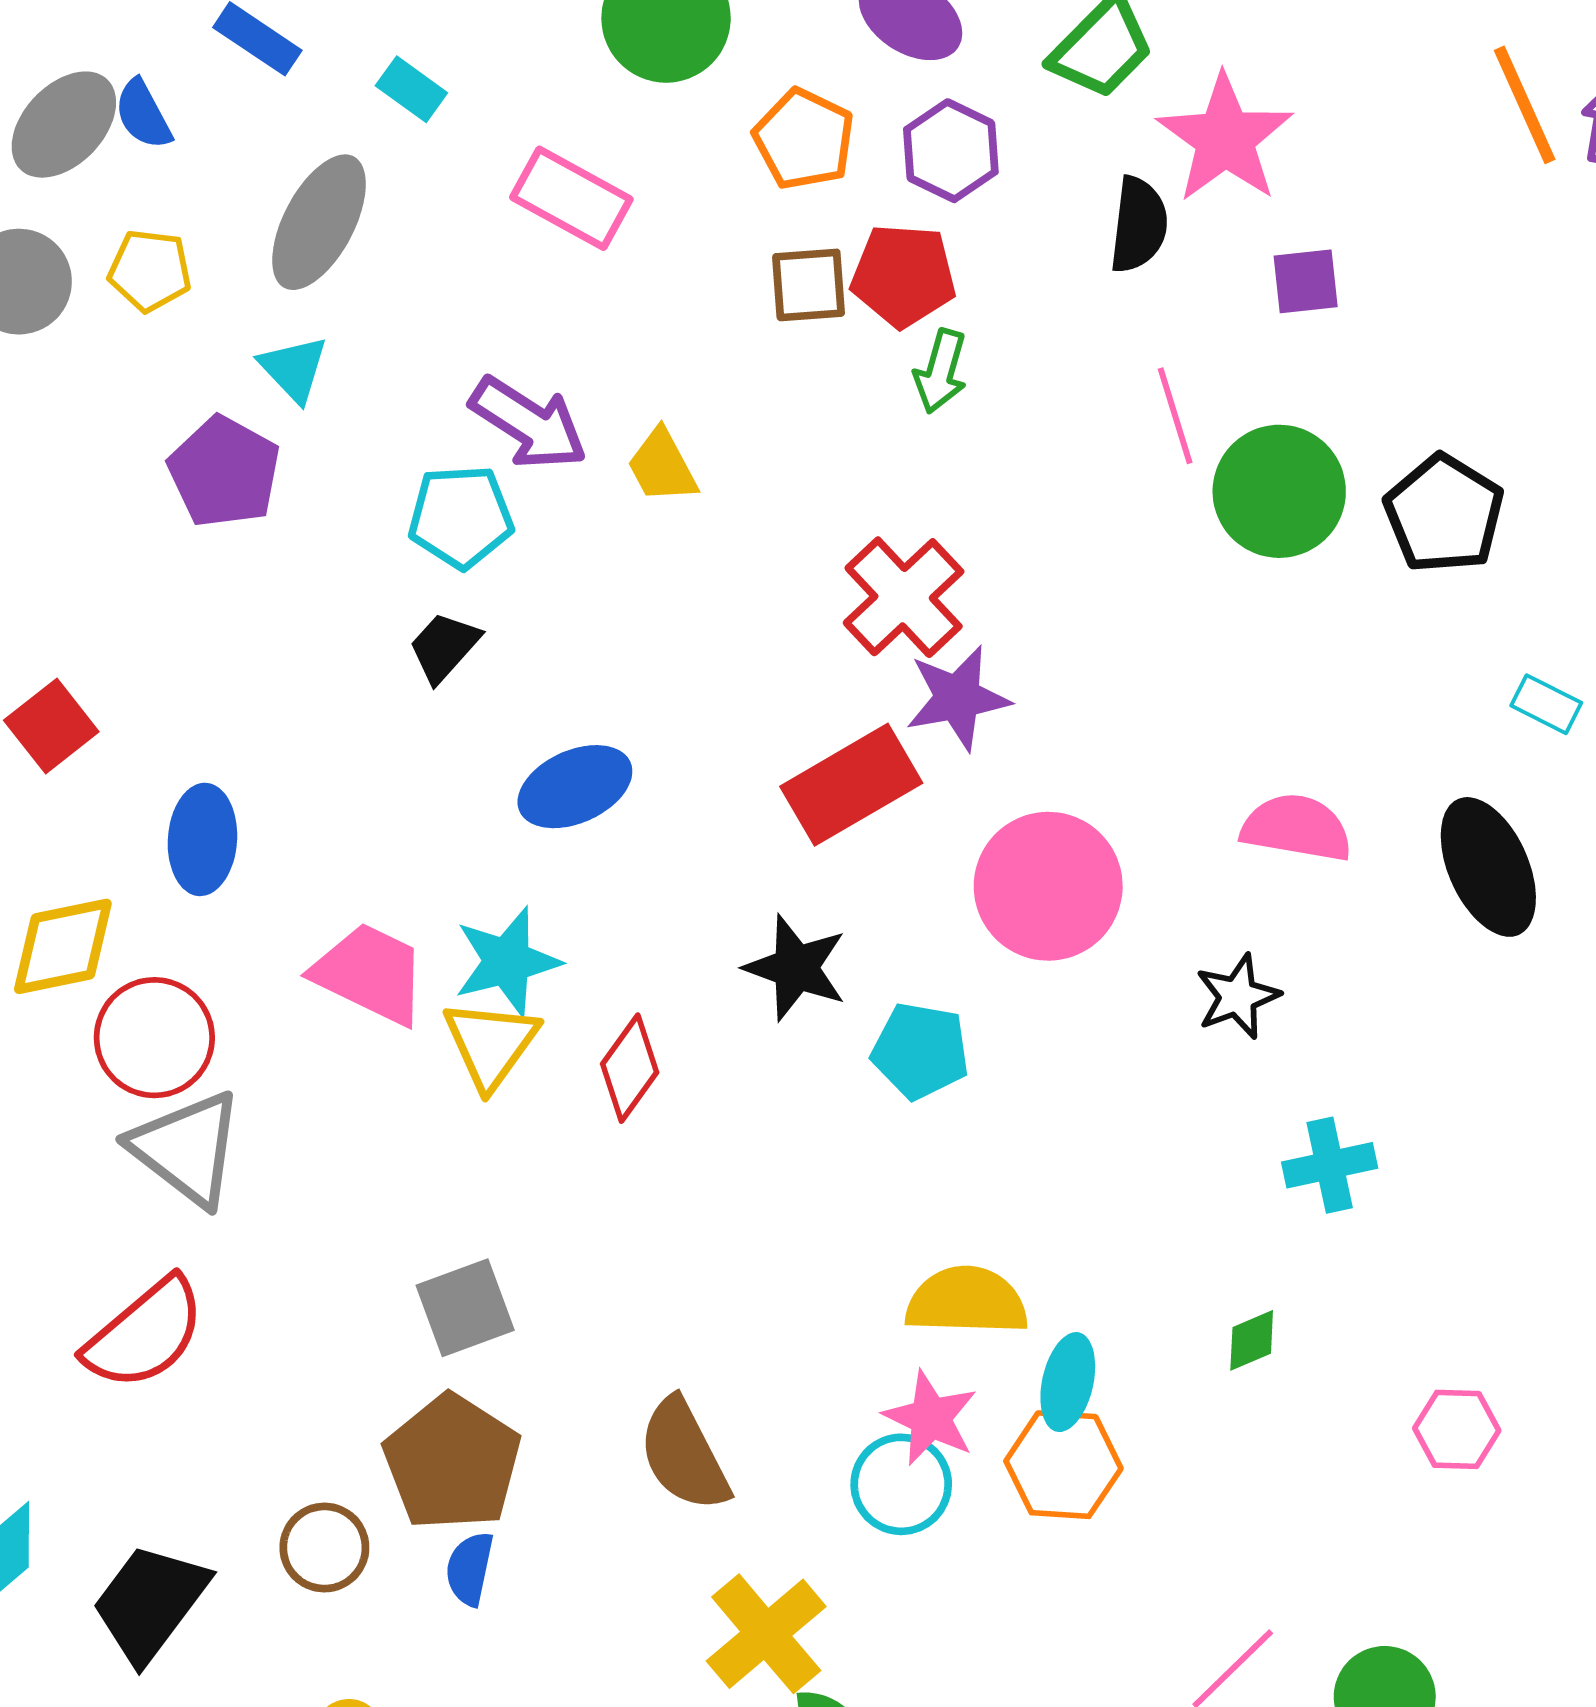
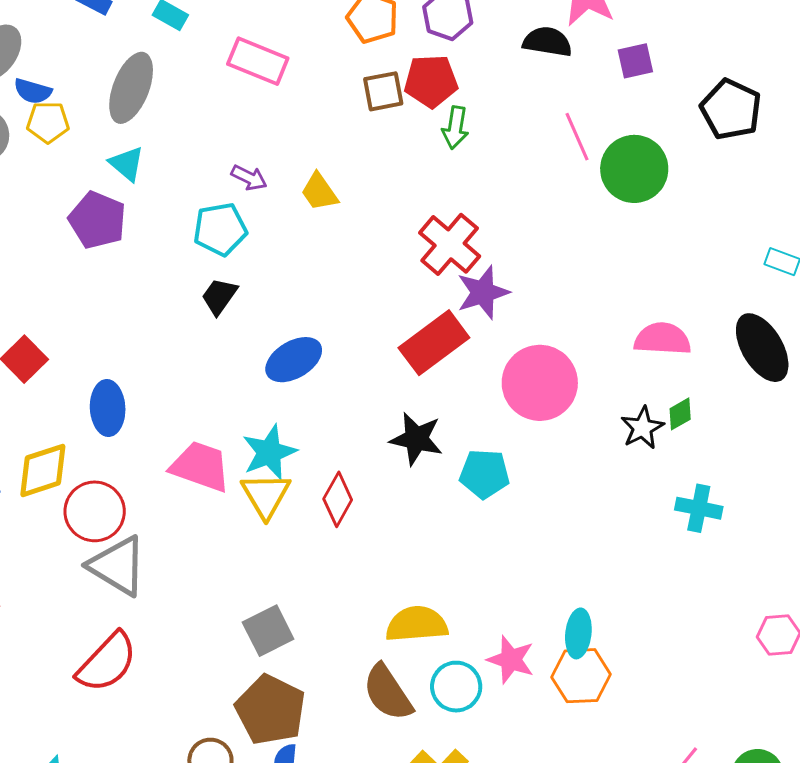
blue semicircle: (143, 114) -> (33, 91), moved, turned -39
black semicircle: (1139, 225) -> (547, 42), turned -81
purple arrow: (529, 423) -> (249, 178), size x0.6
black pentagon: (1444, 514) -> (731, 109), moved
cyan cross: (1330, 1165) -> (699, 508), turned 30
yellow semicircle: (967, 1301) -> (417, 624), moved
green diamond: (1252, 1340) -> (680, 414), moved
cyan circle: (901, 1484) -> (456, 687), moved

